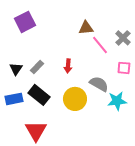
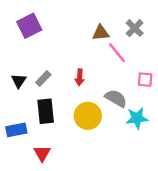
gray cross: (123, 38) -> (135, 28), moved
black rectangle: (39, 95) -> (46, 111), turned 45
blue rectangle: (14, 99) -> (16, 130), moved
red triangle: (36, 131) -> (42, 153), size x0.7

